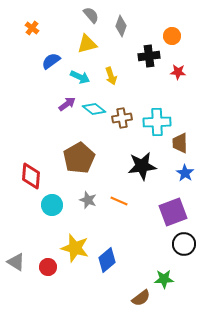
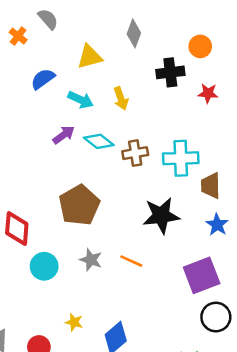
gray semicircle: (91, 15) -> (48, 19), moved
yellow star: (75, 248) -> (74, 322), size x0.5

